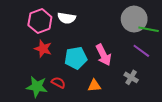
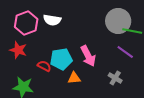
red star: (43, 49) -> (18, 50), moved
red semicircle: (58, 83) -> (44, 66), moved
orange triangle: (94, 86) -> (74, 78), moved

